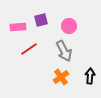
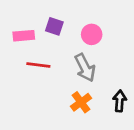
purple square: (41, 20) -> (54, 26), turned 32
red line: (29, 49) -> (38, 65), turned 42

